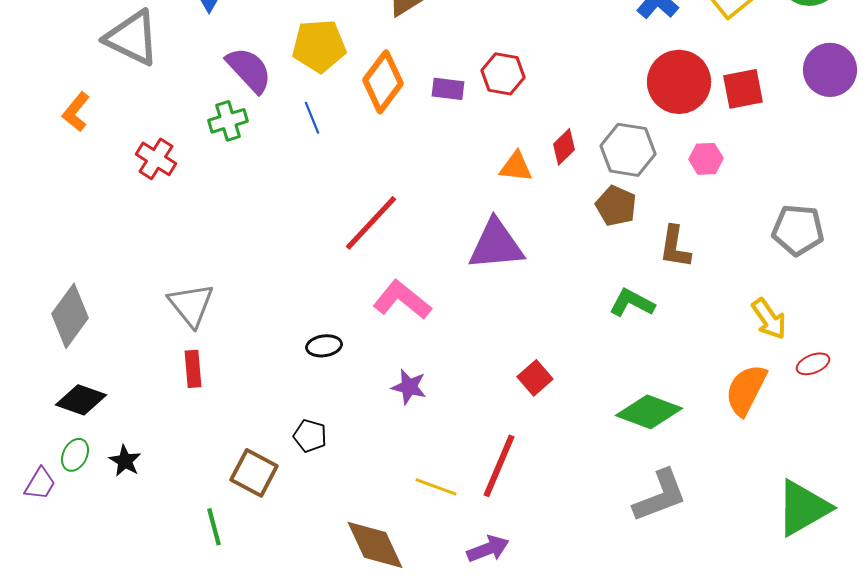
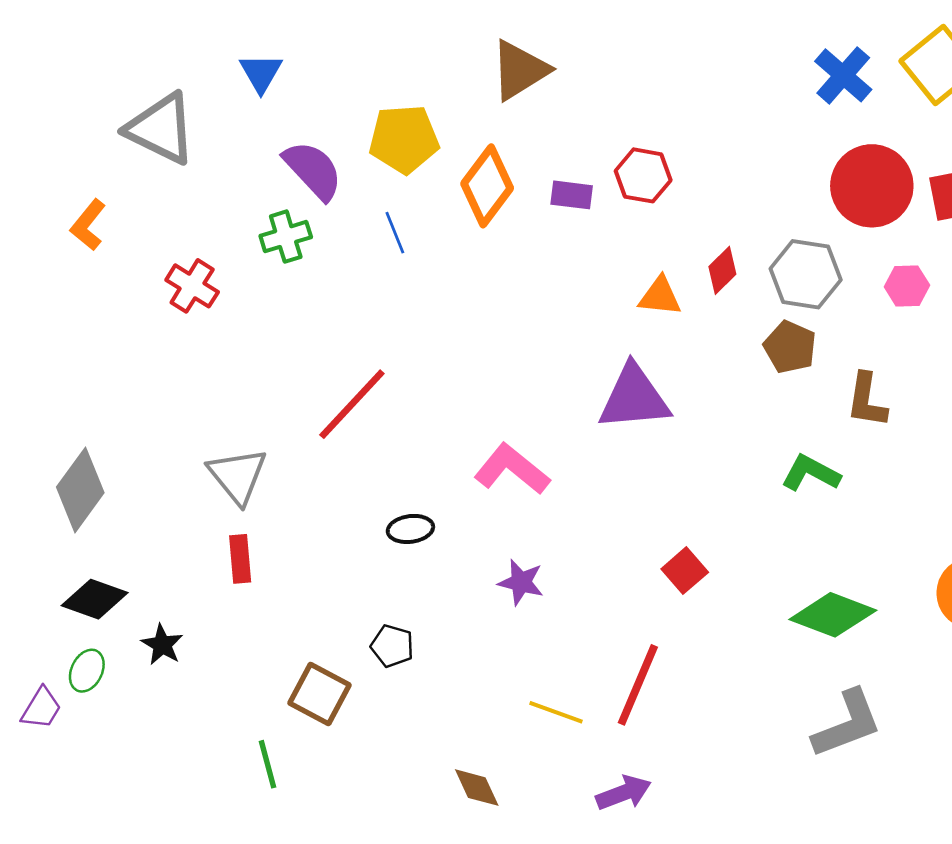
red line: (371, 223) -> (352, 404), moved
black star: (125, 461) -> (162, 645), moved
brown diamond: (375, 545) -> (477, 788), size x0.6

